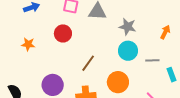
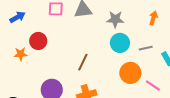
red circle: (63, 33) -> (38, 41), moved
orange circle: (118, 82) -> (130, 73), moved

